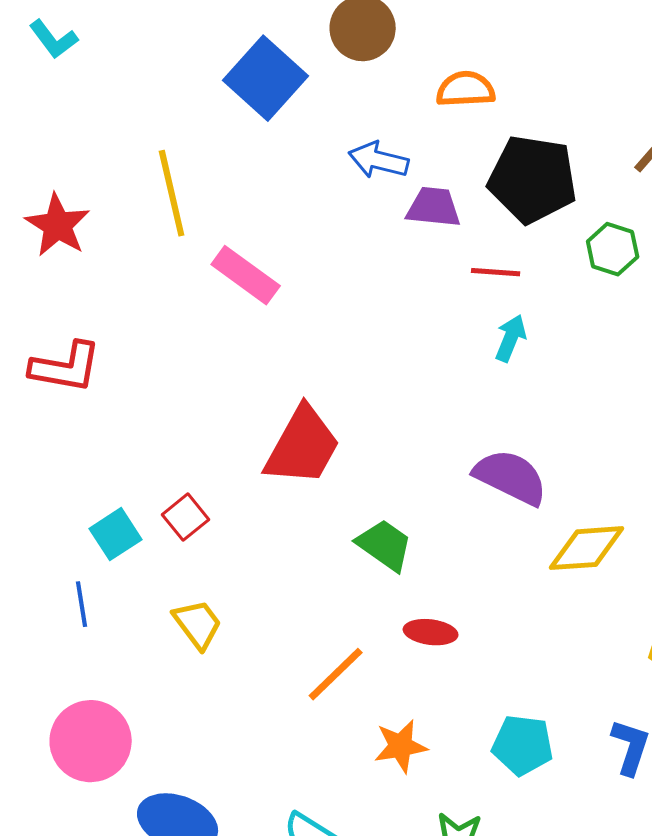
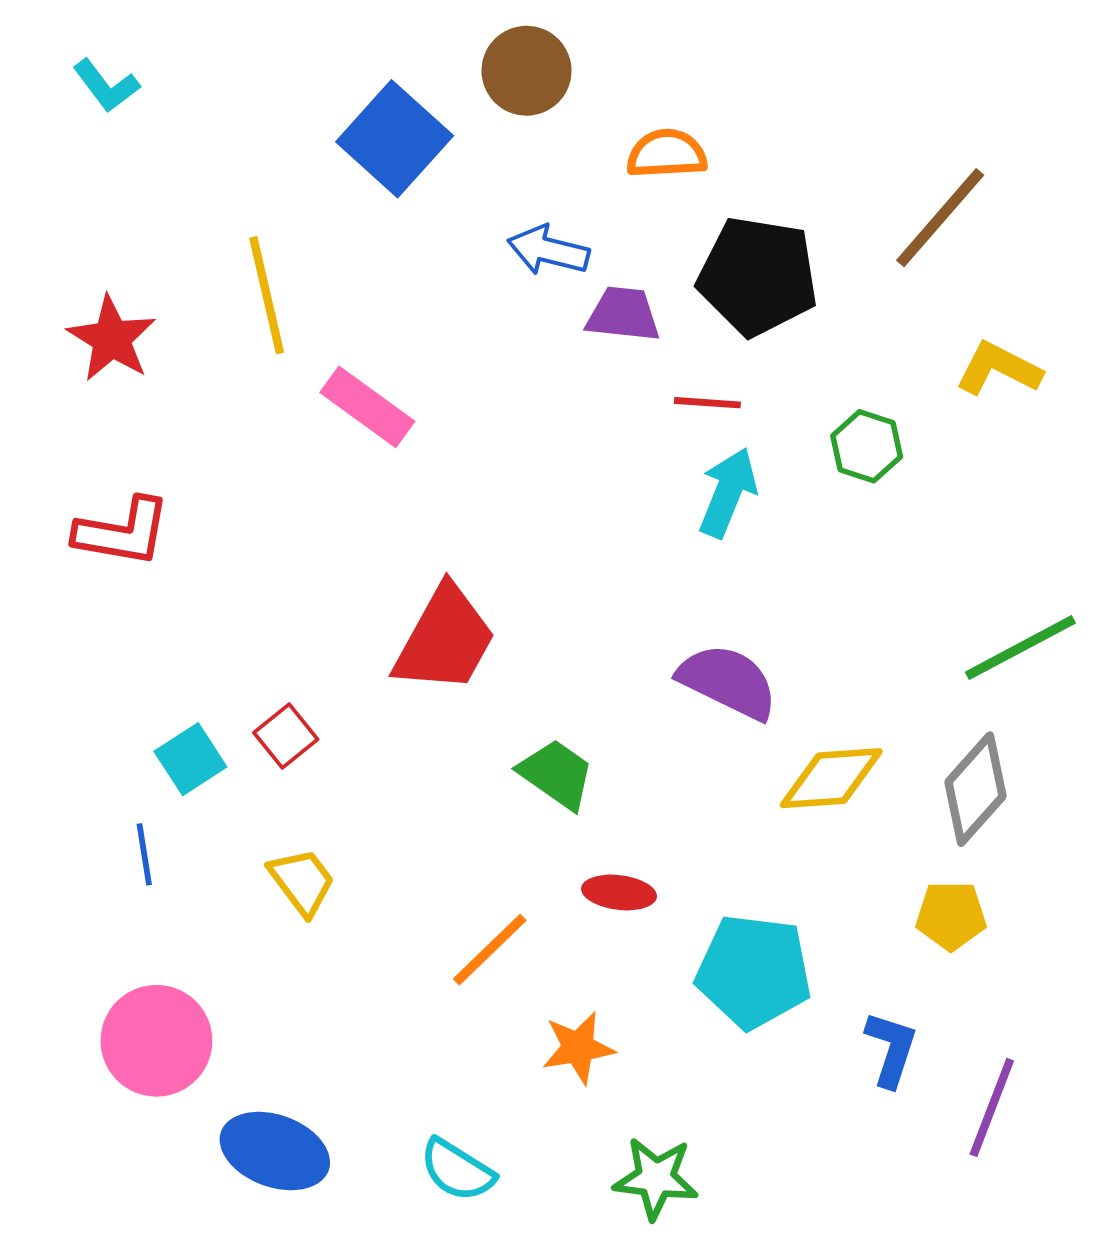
green hexagon: (613, 249) -> (867, 446), moved
cyan arrow: (511, 338) -> (728, 493), size x1.4
cyan pentagon: (523, 745) -> (754, 971), moved, size x1.4

